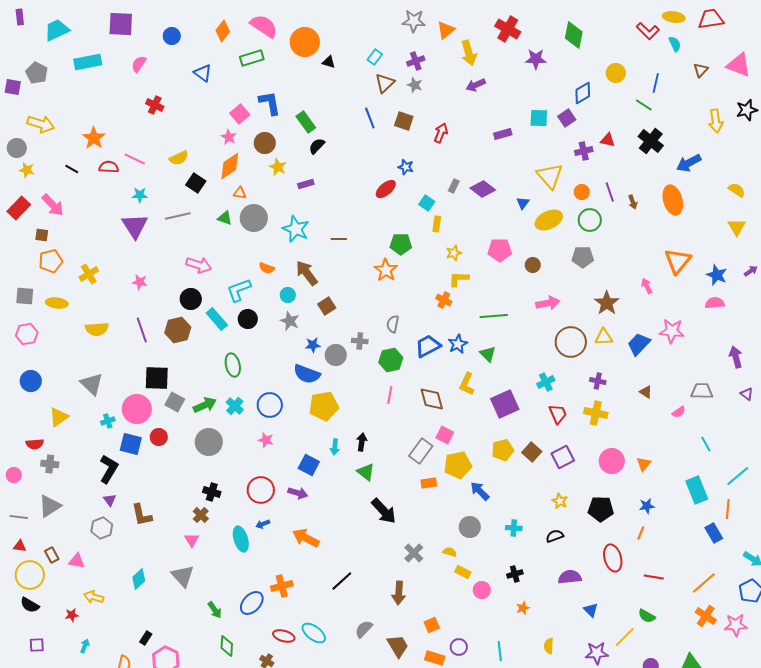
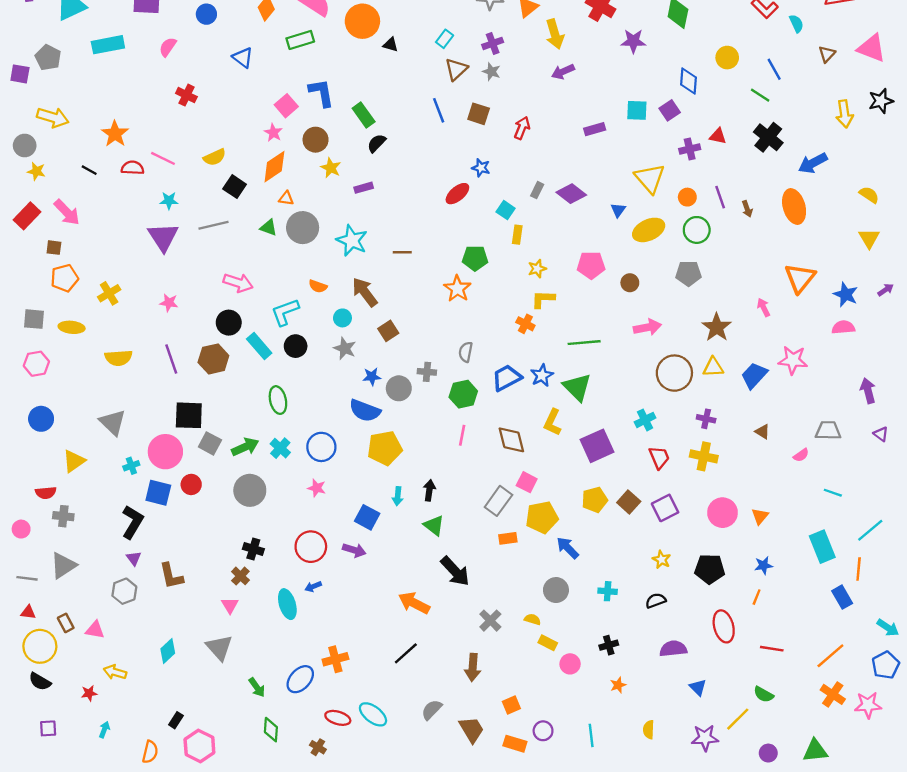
blue line: (656, 83) -> (774, 69), turned -42
blue diamond: (583, 93) -> (688, 81), turned -55
green triangle: (488, 354) -> (577, 387), size x1.5
cyan line: (706, 444) -> (833, 493), turned -42
orange arrow: (306, 538) -> (414, 603), moved

